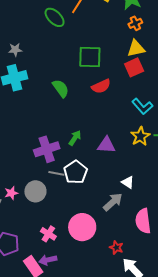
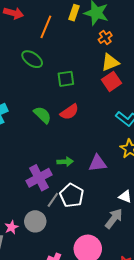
green ellipse: (55, 17) -> (32, 59), moved
green square: (90, 57) -> (66, 79), size x0.7
red semicircle: (101, 86) -> (69, 112), moved
green arrow: (75, 138) -> (65, 162), turned 63
gray line: (56, 173) -> (53, 200), turned -56

